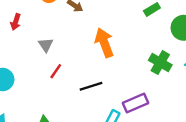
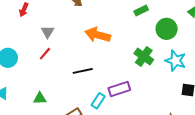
orange arrow: (104, 43) -> (98, 35), turned -60
red line: (56, 71) -> (45, 54), moved

